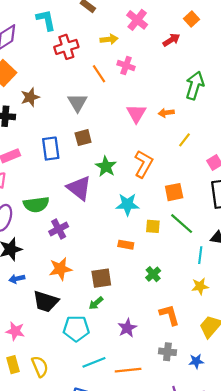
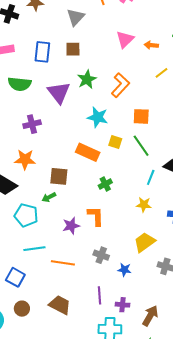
green semicircle: (36, 204) -> (20, 84), moved
orange rectangle: (126, 245) -> (88, 152), size x1.6
orange L-shape: (169, 315) -> (96, 216), moved

